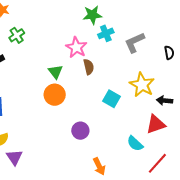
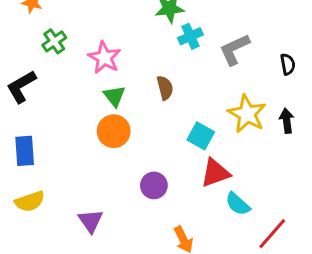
pink star: (76, 47) -> (104, 58), moved
black arrow: (164, 101) -> (287, 121), moved, turned 77
red triangle: (156, 124) -> (215, 173), moved
purple triangle: (14, 157) -> (91, 221), moved

